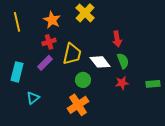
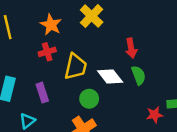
purple rectangle: (45, 63) -> (42, 93), moved, turned -63
red star: (122, 83) -> (155, 115), moved

